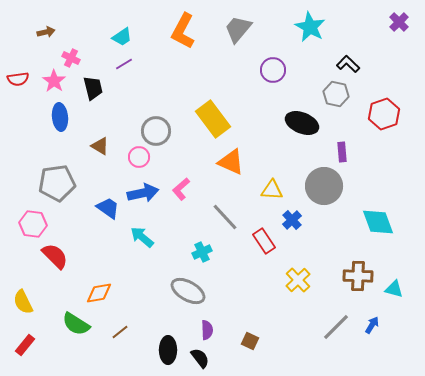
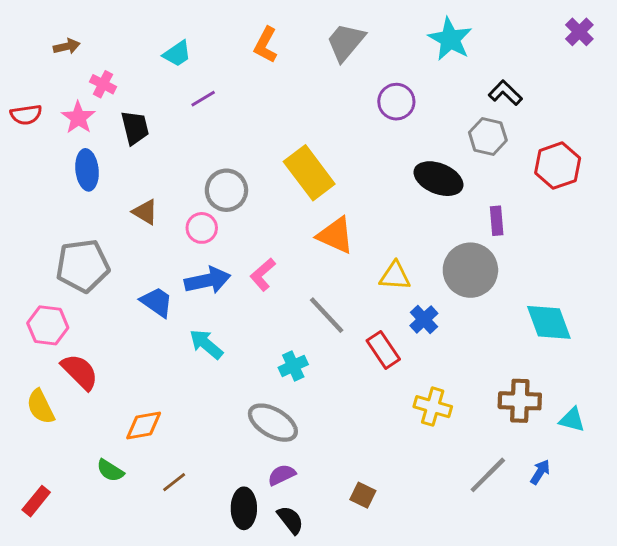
orange L-shape: (183, 31) -> (266, 45), size x0.7
purple line: (124, 64) -> (203, 99), moved
yellow cross: (298, 280) -> (433, 407), turned -30
yellow semicircle: (23, 302) -> (41, 407), moved
green semicircle: (76, 324) -> (110, 471), size x0.7
purple semicircle: (207, 330) -> (282, 475), moved, turned -114

